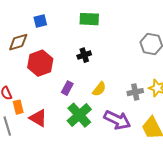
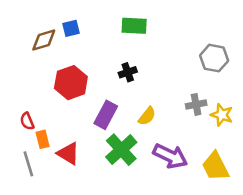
brown diamond: (18, 42) -> (44, 40), moved
purple rectangle: (67, 88) -> (106, 115), size x1.5
gray cross: (135, 92) -> (196, 104), moved

